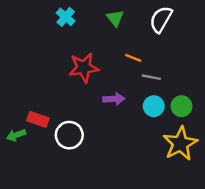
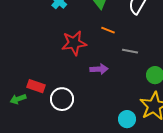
orange line: (133, 58) -> (108, 30), moved
cyan circle: (154, 106) -> (127, 119), moved

